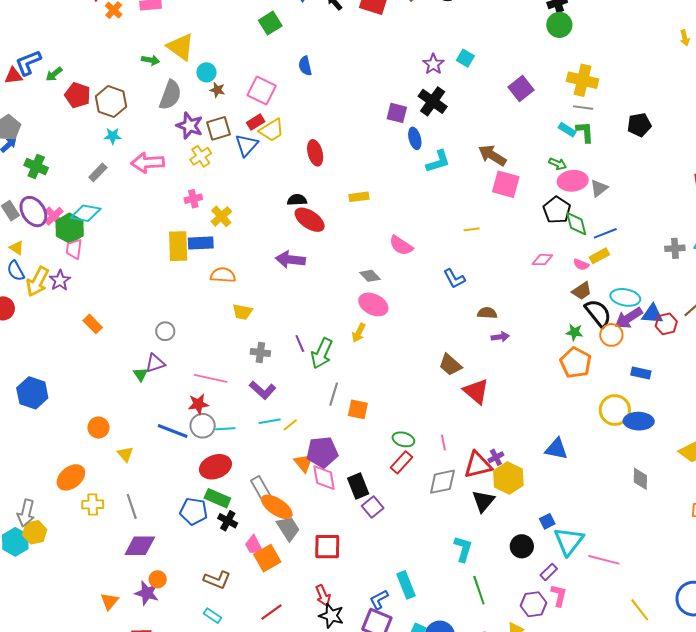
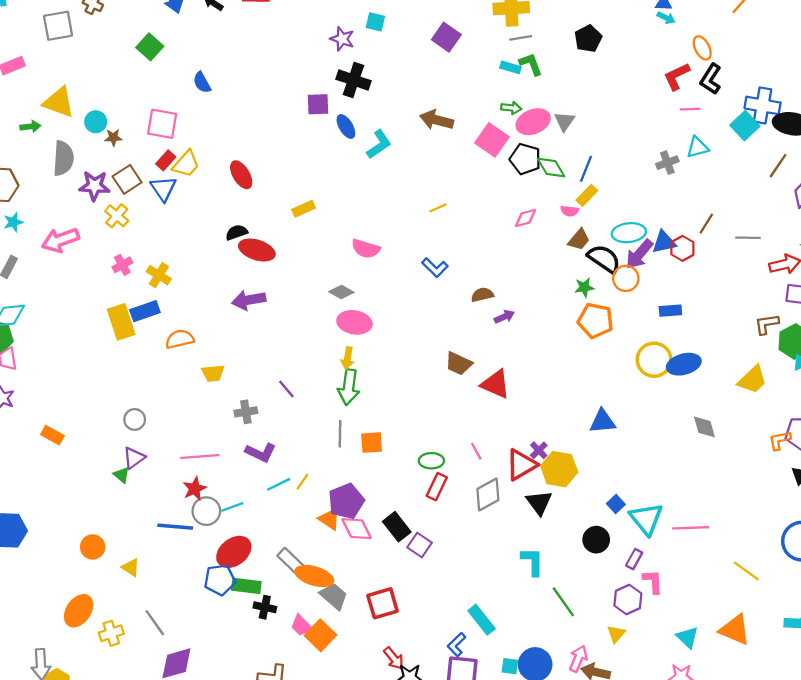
pink square: (506, 184) -> (492, 140), moved, turned 36
blue line: (605, 233) -> (586, 169), turned -30
green arrow: (322, 353) -> (349, 387), moved
blue pentagon: (194, 511) -> (220, 580), moved

